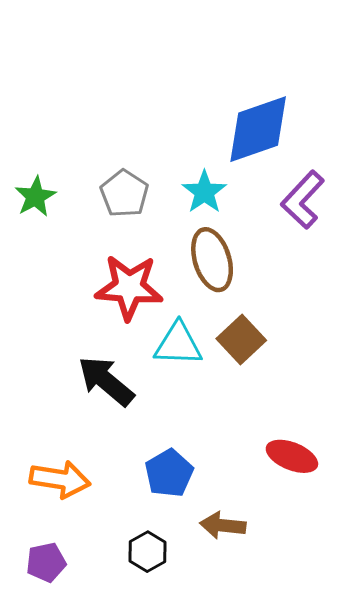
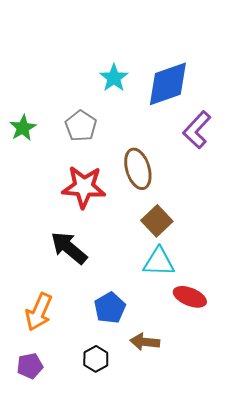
cyan star: (204, 192) -> (114, 78), moved
cyan triangle: (178, 344) -> (159, 262), moved
orange arrow: (60, 479) -> (39, 312), turned 105

